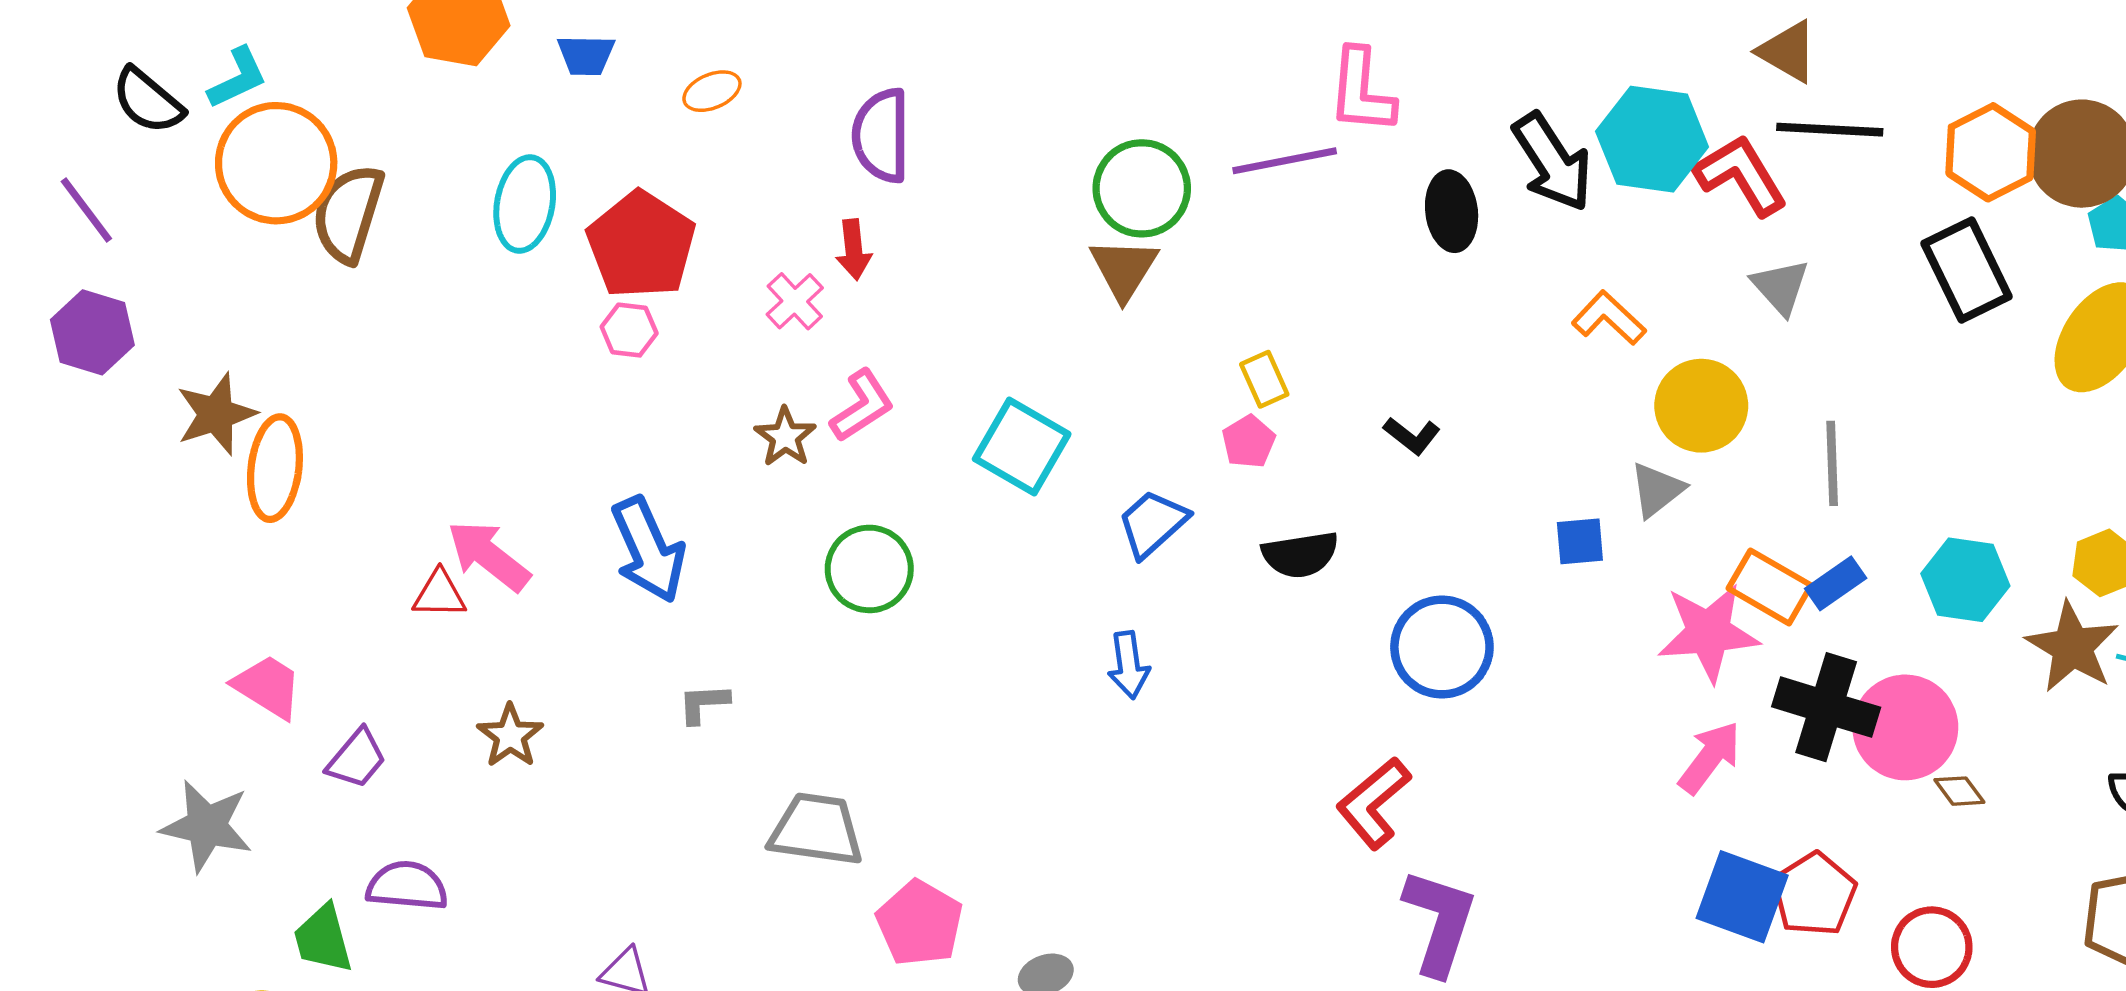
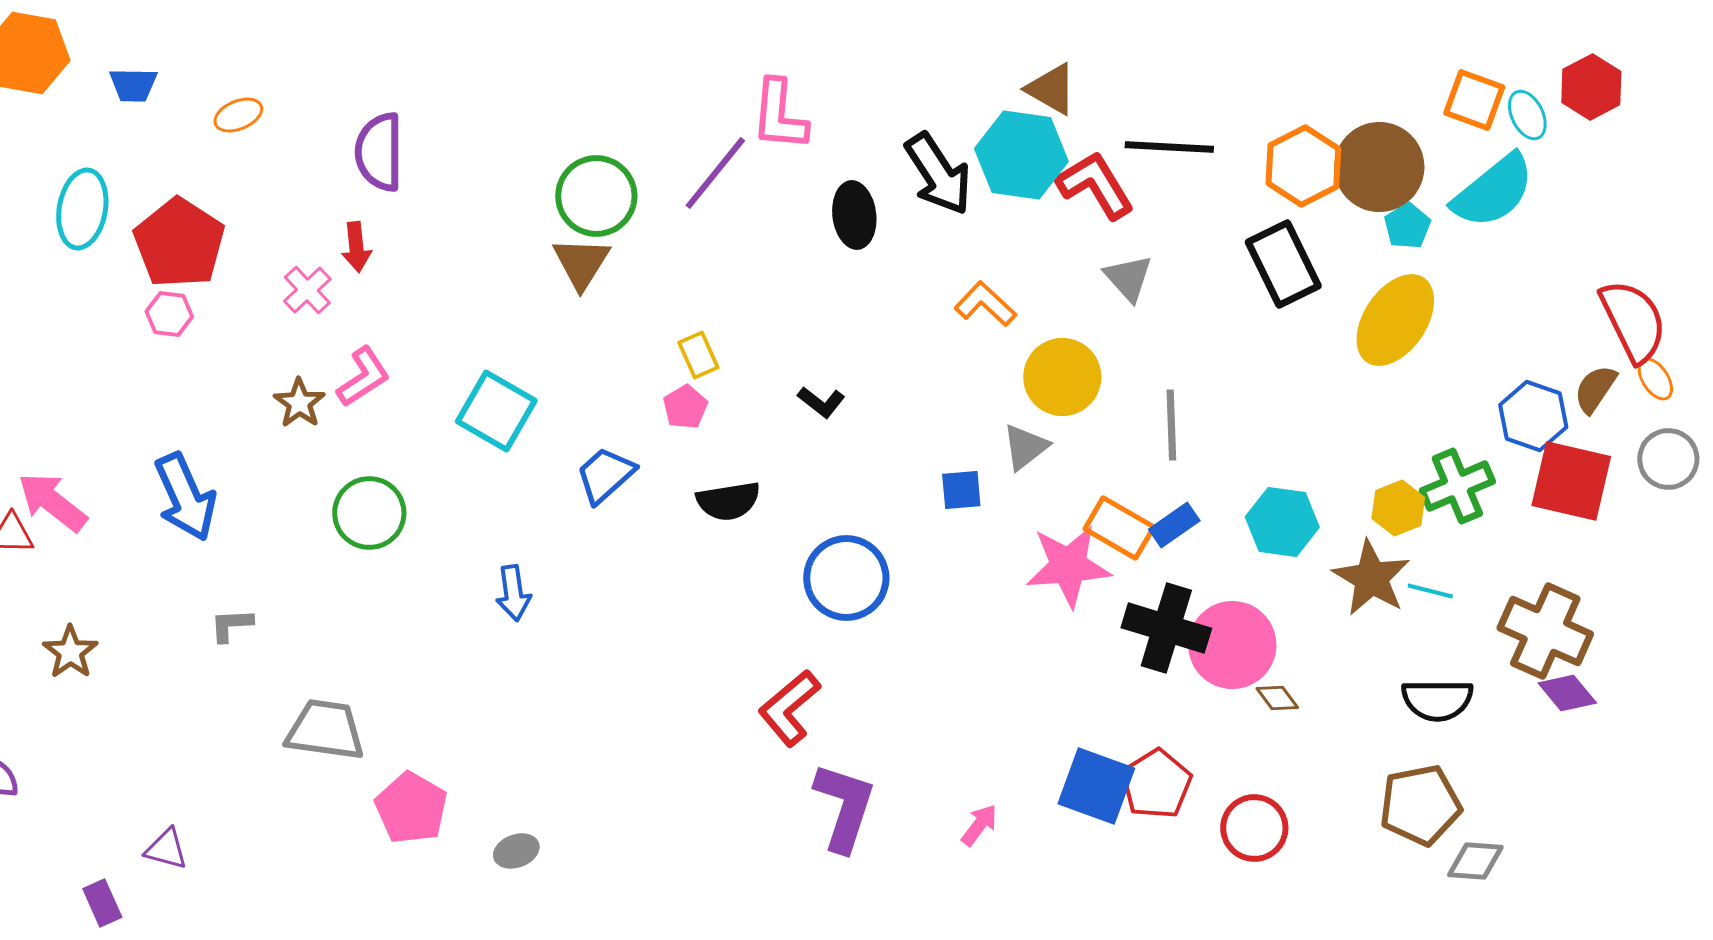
brown triangle: (1788, 52) -> (1051, 89), moved
purple line: (1285, 161) -> (715, 173), turned -40
blue arrow: (1129, 665) -> (513, 593), moved
pink arrow: (1710, 757) -> (979, 825), moved, size x0.7

